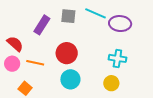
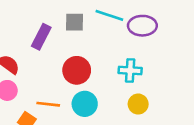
cyan cross: (117, 58) -> (130, 71), moved
orange line: (35, 63) -> (48, 104), moved

